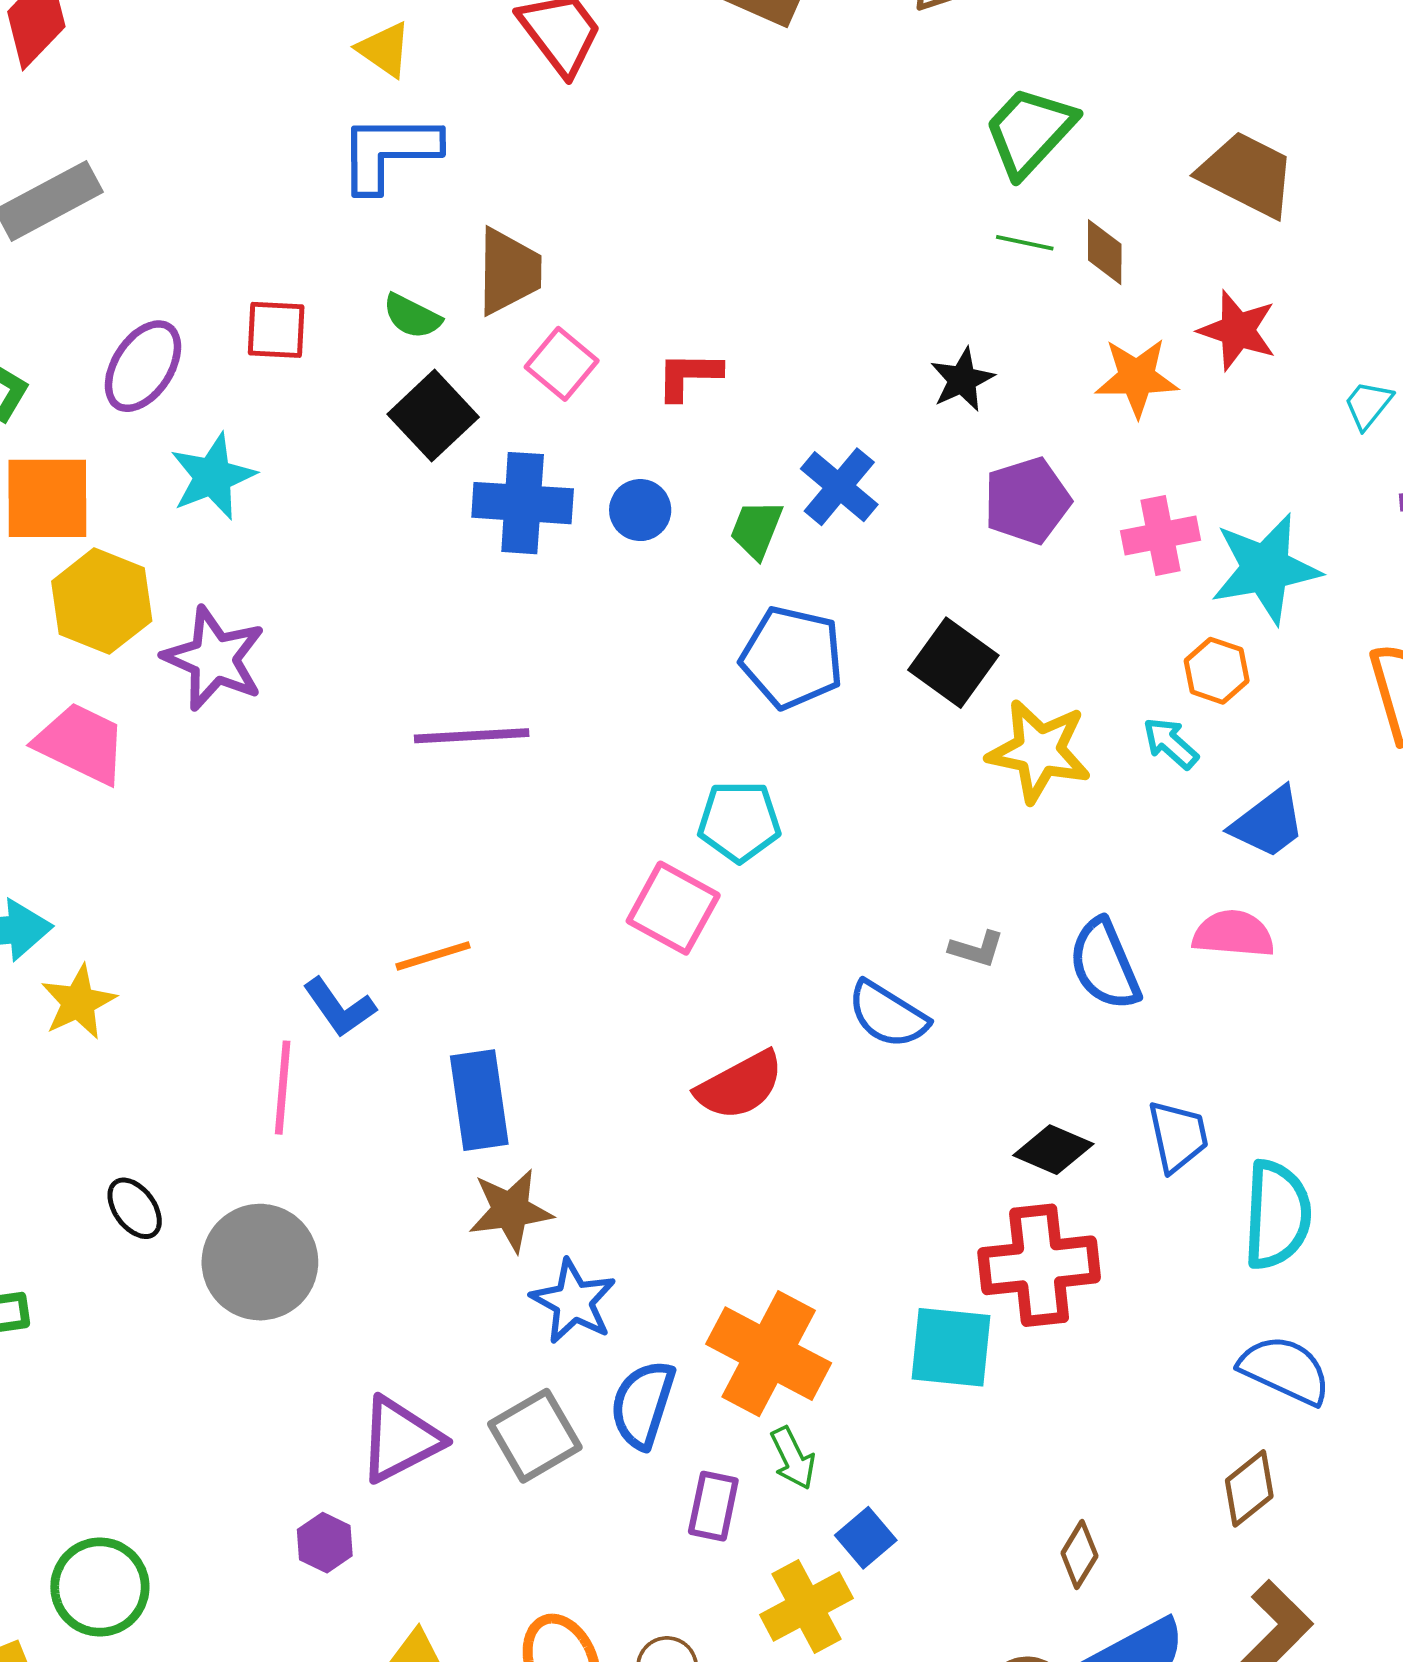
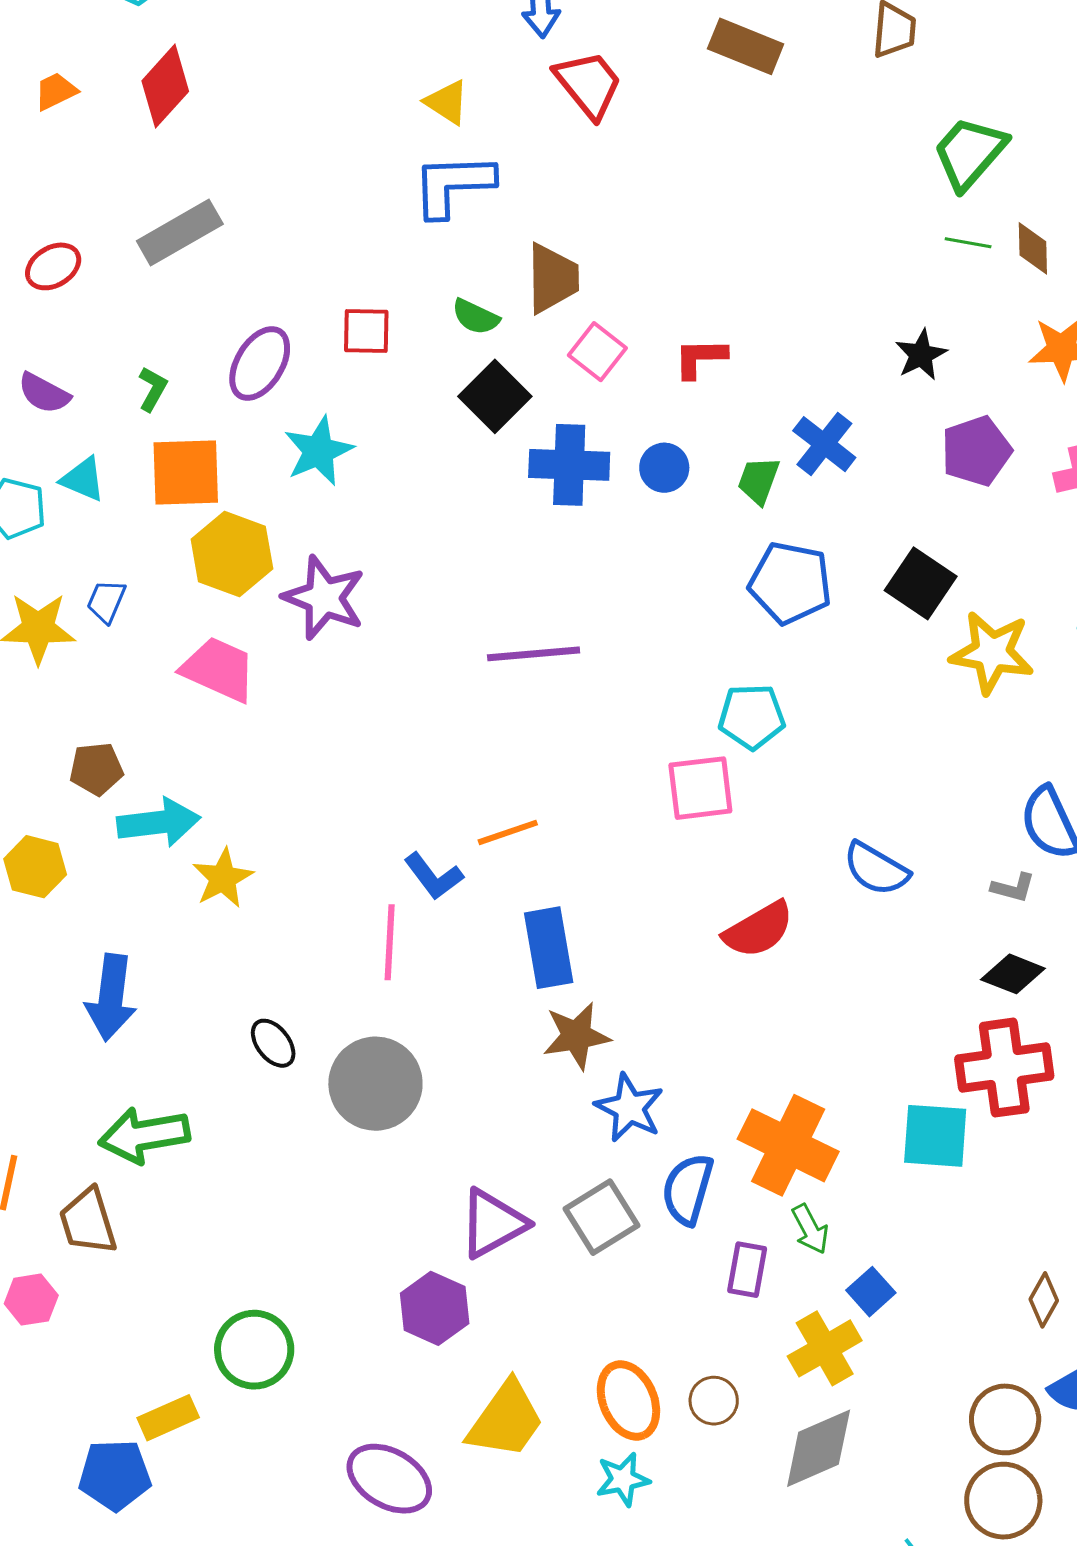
pink square: (673, 908) -> (700, 788), turned -34
gray L-shape: (977, 949) -> (1013, 888), moved
purple hexagon: (325, 1543) -> (435, 1308), size x1.5

